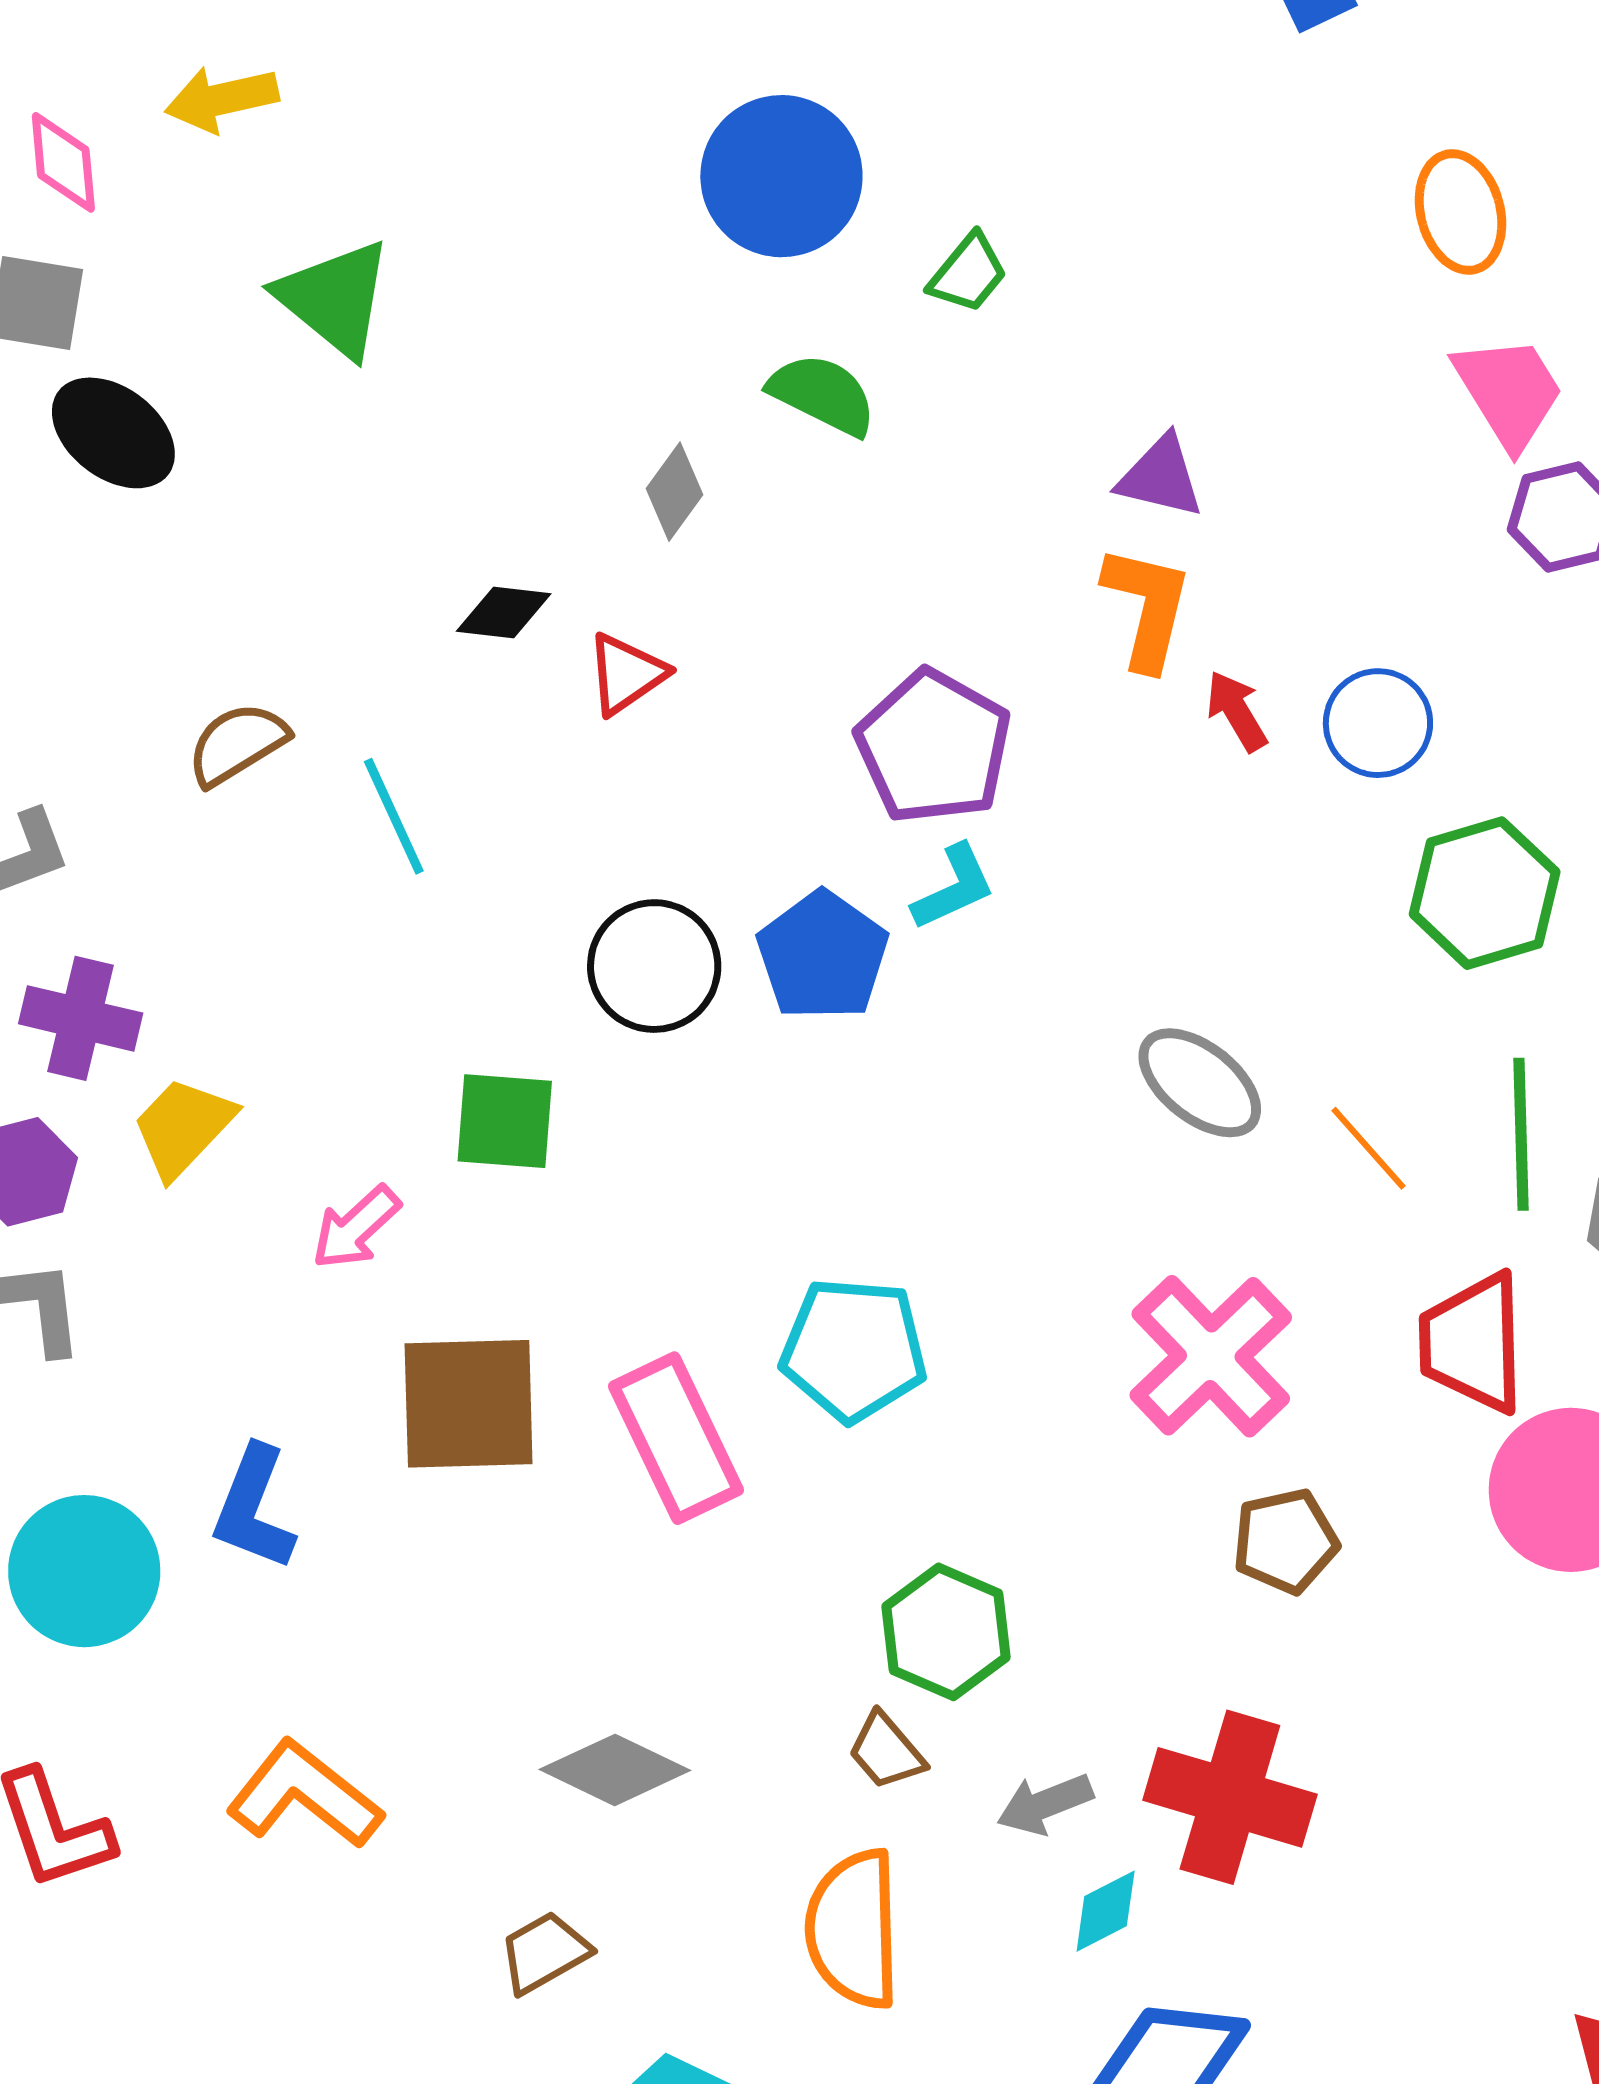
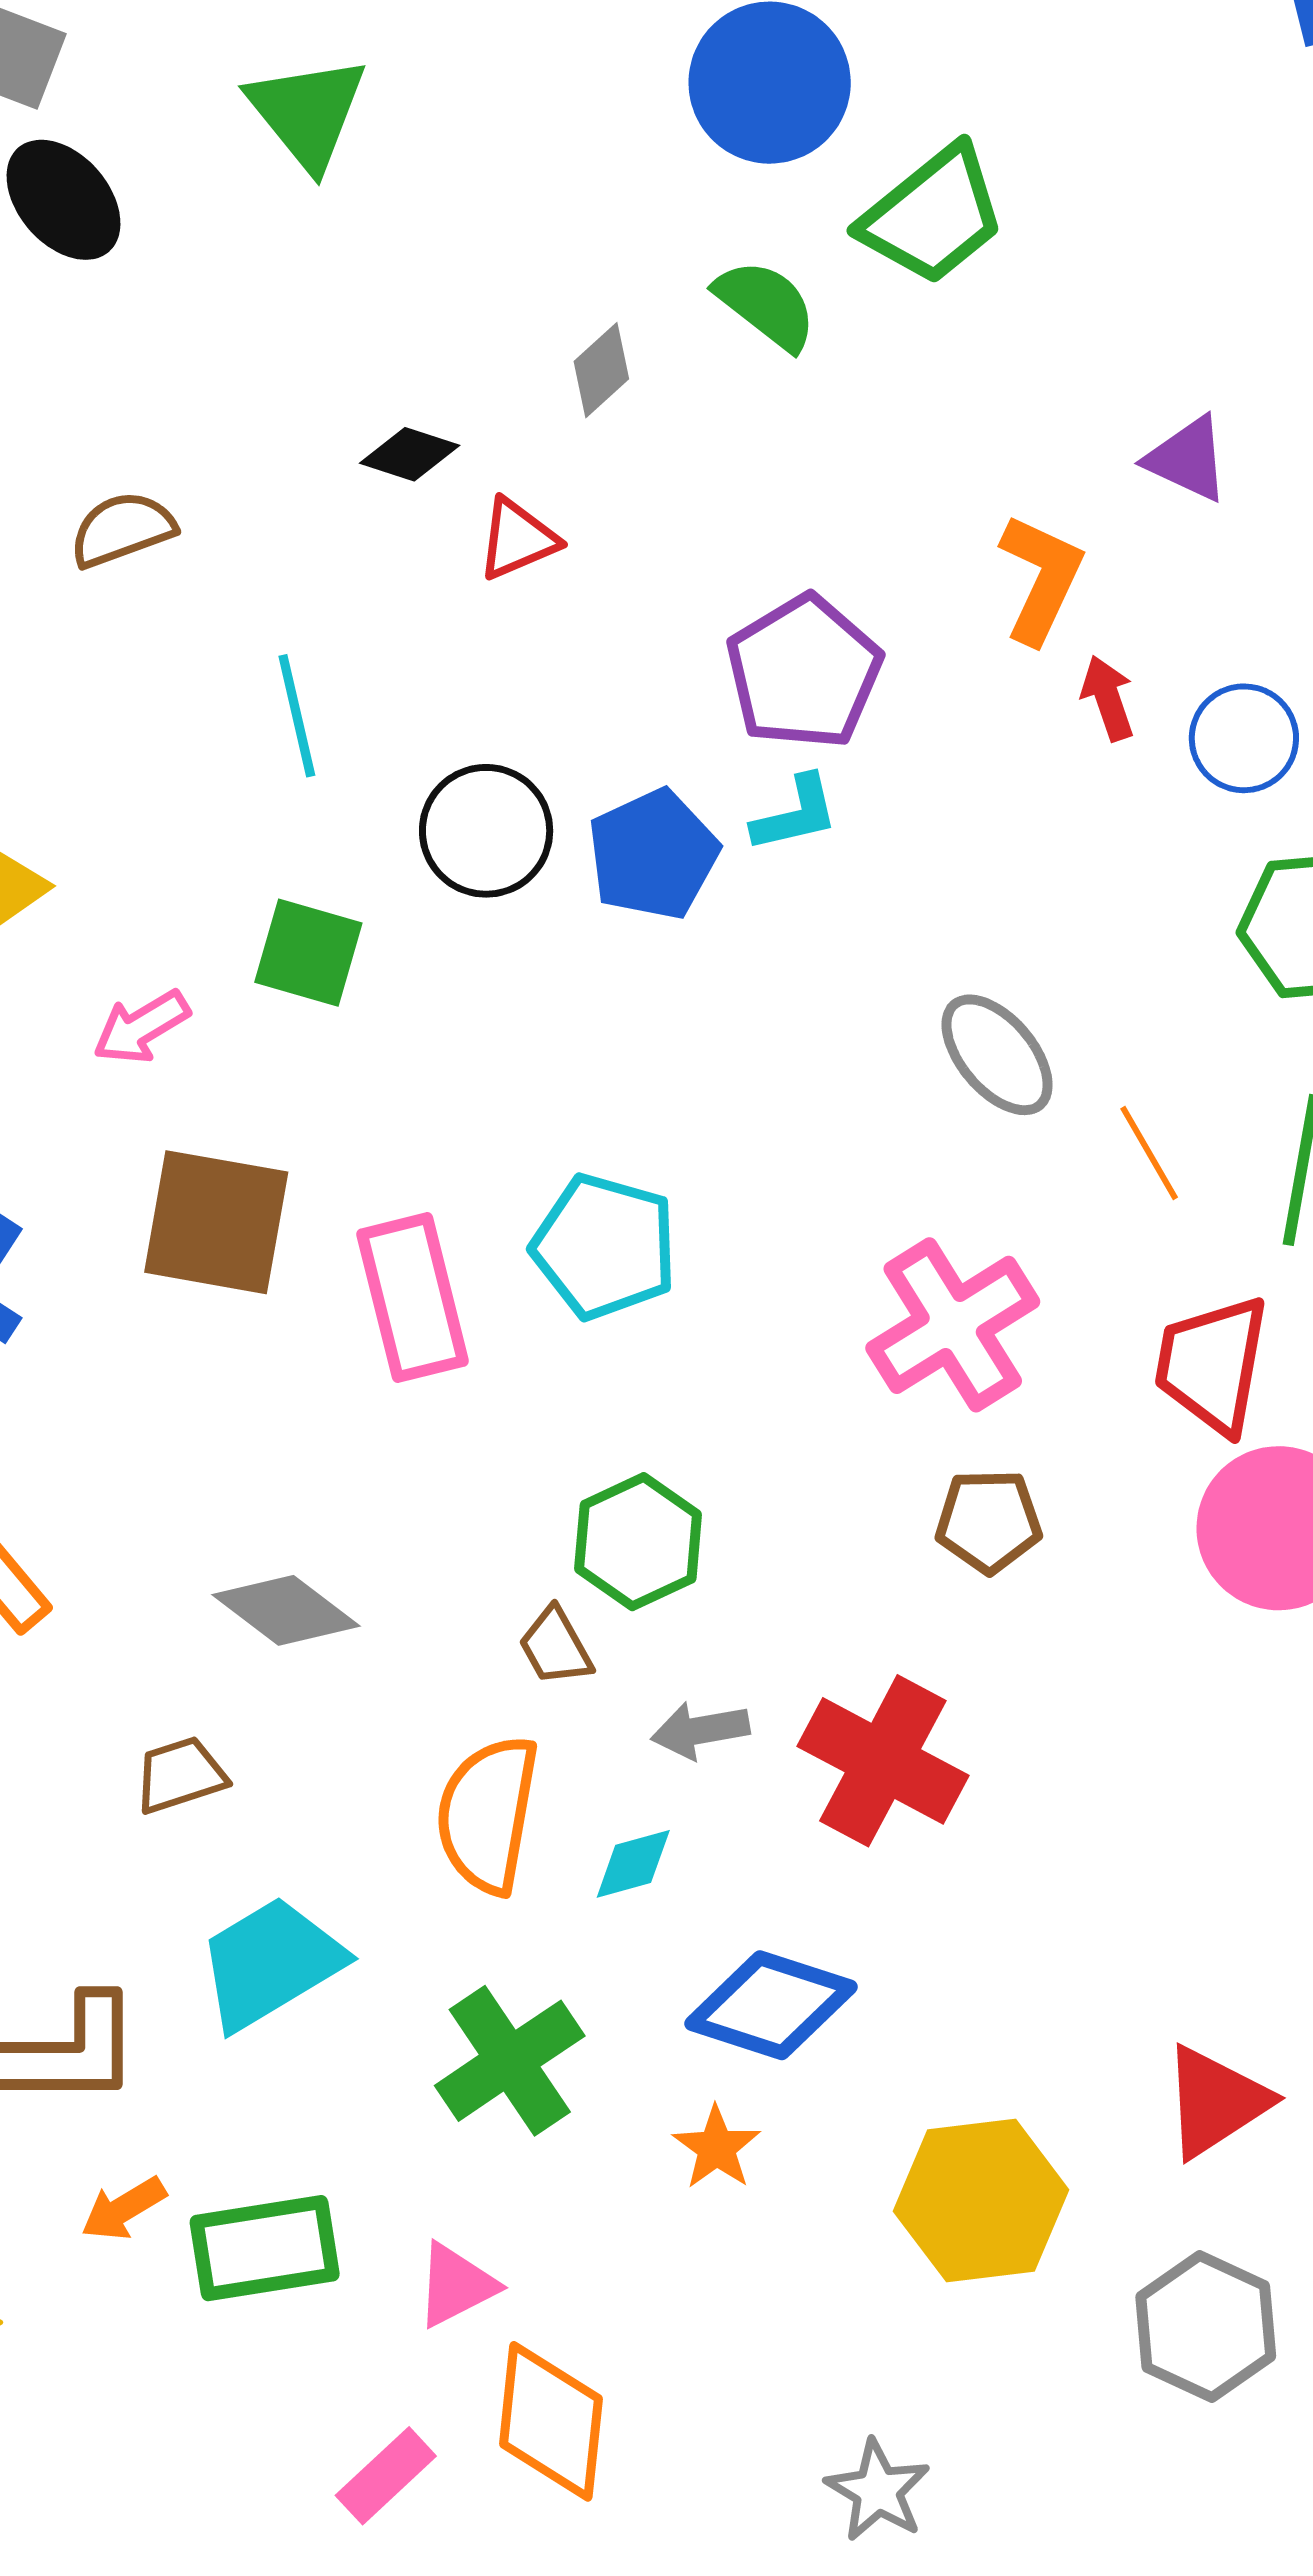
green trapezoid: (968, 273) -> (933, 215), size x1.8
purple triangle: (1161, 477) -> (1187, 459), moved
cyan line: (394, 816) -> (297, 716), moved
cyan diamond: (1106, 1911) -> (633, 1864), moved

